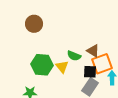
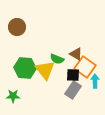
orange square: (102, 64) -> (85, 67), turned -35
yellow triangle: (62, 67) -> (45, 70), size x1.5

